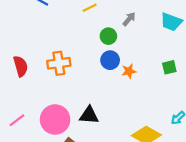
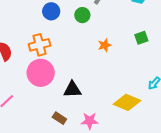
blue circle: (110, 60) -> (51, 11), moved
pink circle: (55, 119) -> (41, 73), moved

